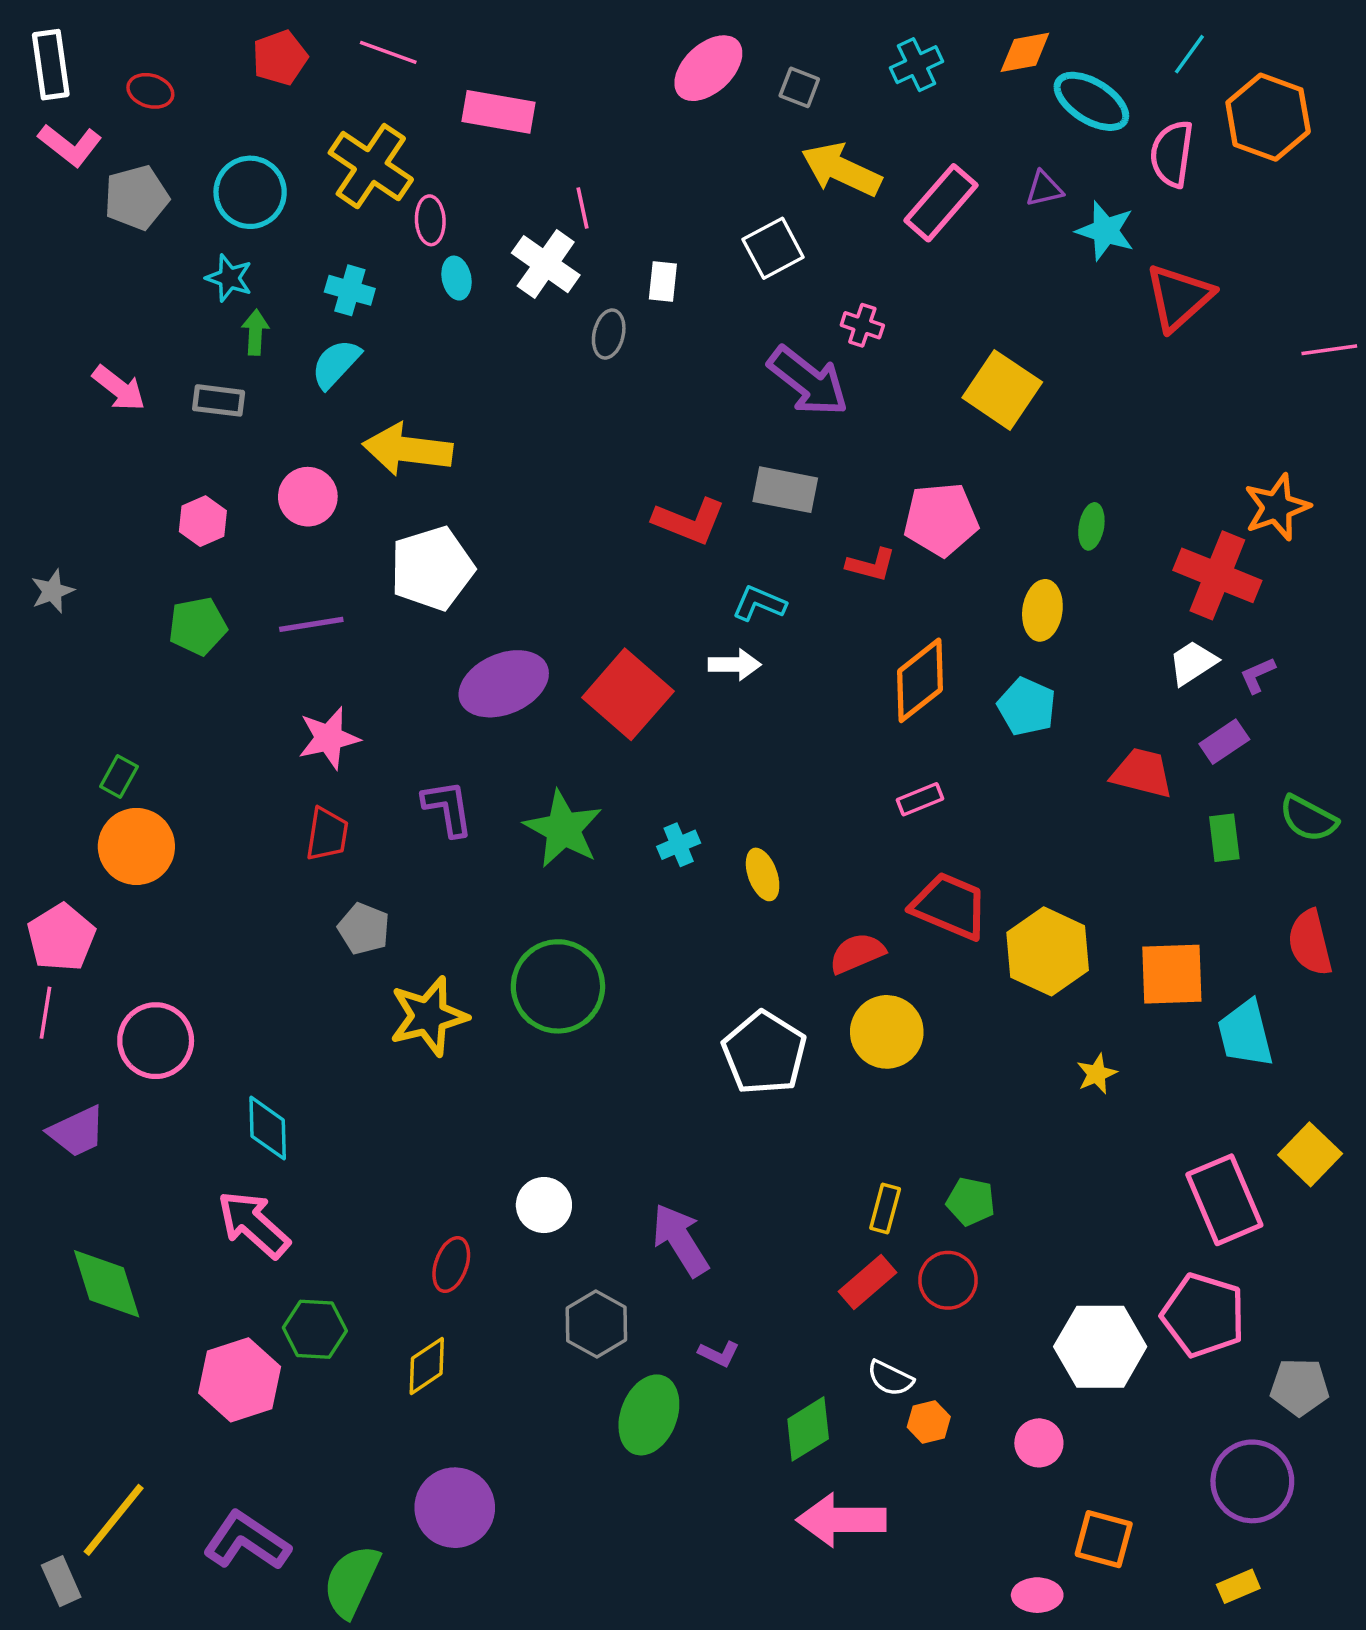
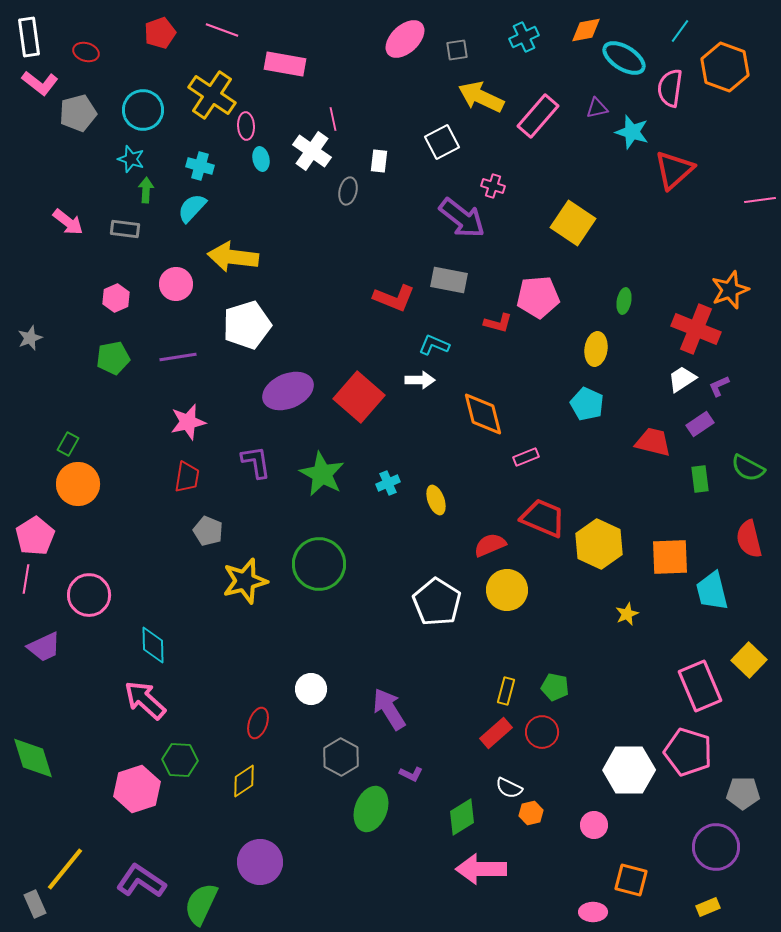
gray square: (799, 87) -> (457, 50), turned -30
orange diamond: (920, 680) -> (483, 414), moved, turned -66
green diamond: (107, 1284) -> (33, 758), moved

